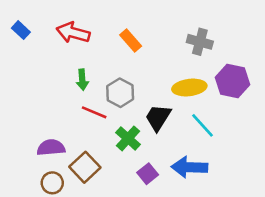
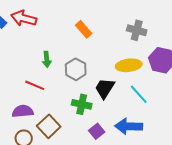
red arrow: (73, 33) -> (24, 18), moved
red line: (94, 112) -> (35, 85), moved
green cross: (128, 138) -> (82, 104), turned -30

